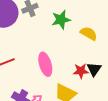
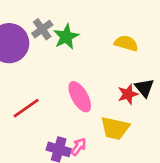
green star: (61, 20) -> (66, 37), moved

